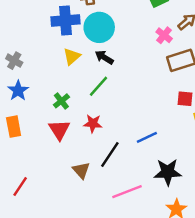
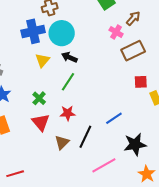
brown triangle: (81, 170) -> (62, 142), moved, turned 35
red line: (20, 187) -> (15, 174), turned 48

